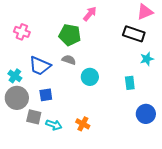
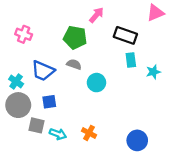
black rectangle: (134, 34) -> (125, 35), moved
cyan star: (147, 59) -> (153, 72), moved
cyan rectangle: (130, 83) -> (131, 60), moved
blue circle: (146, 114) -> (137, 140), moved

